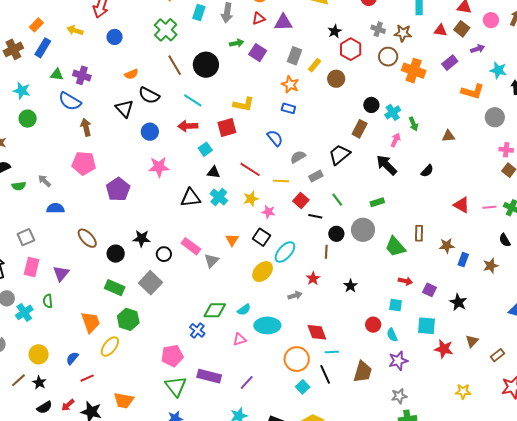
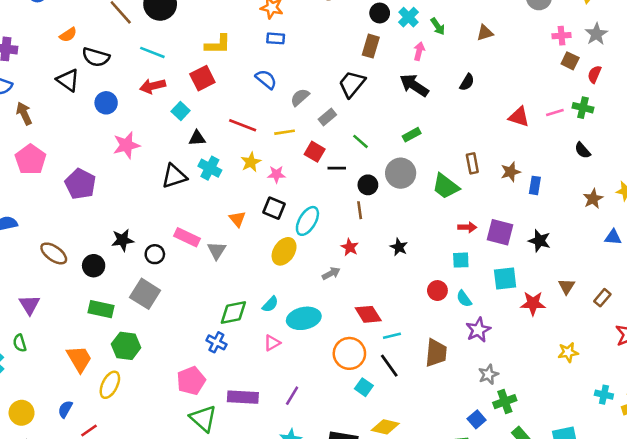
pink pentagon: (84, 163) -> (30, 160), turned -30
brown star: (491, 266) -> (593, 199), moved
purple square: (430, 290) -> (500, 232), size x1.5

